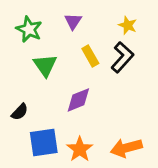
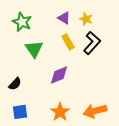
purple triangle: (73, 21) -> (64, 18), moved, turned -32
yellow star: (128, 25) -> (86, 19), moved
blue square: (44, 143) -> (20, 112), moved, size x0.7

